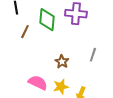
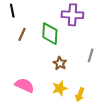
green diamond: (47, 20) -> (50, 34), moved
pink semicircle: (38, 83) -> (25, 85), moved

